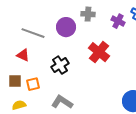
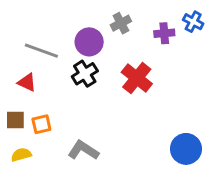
gray cross: (88, 14) -> (121, 23), turned -32
purple cross: (118, 21) -> (164, 33), turned -32
black cross: (60, 65) -> (85, 74), moved

